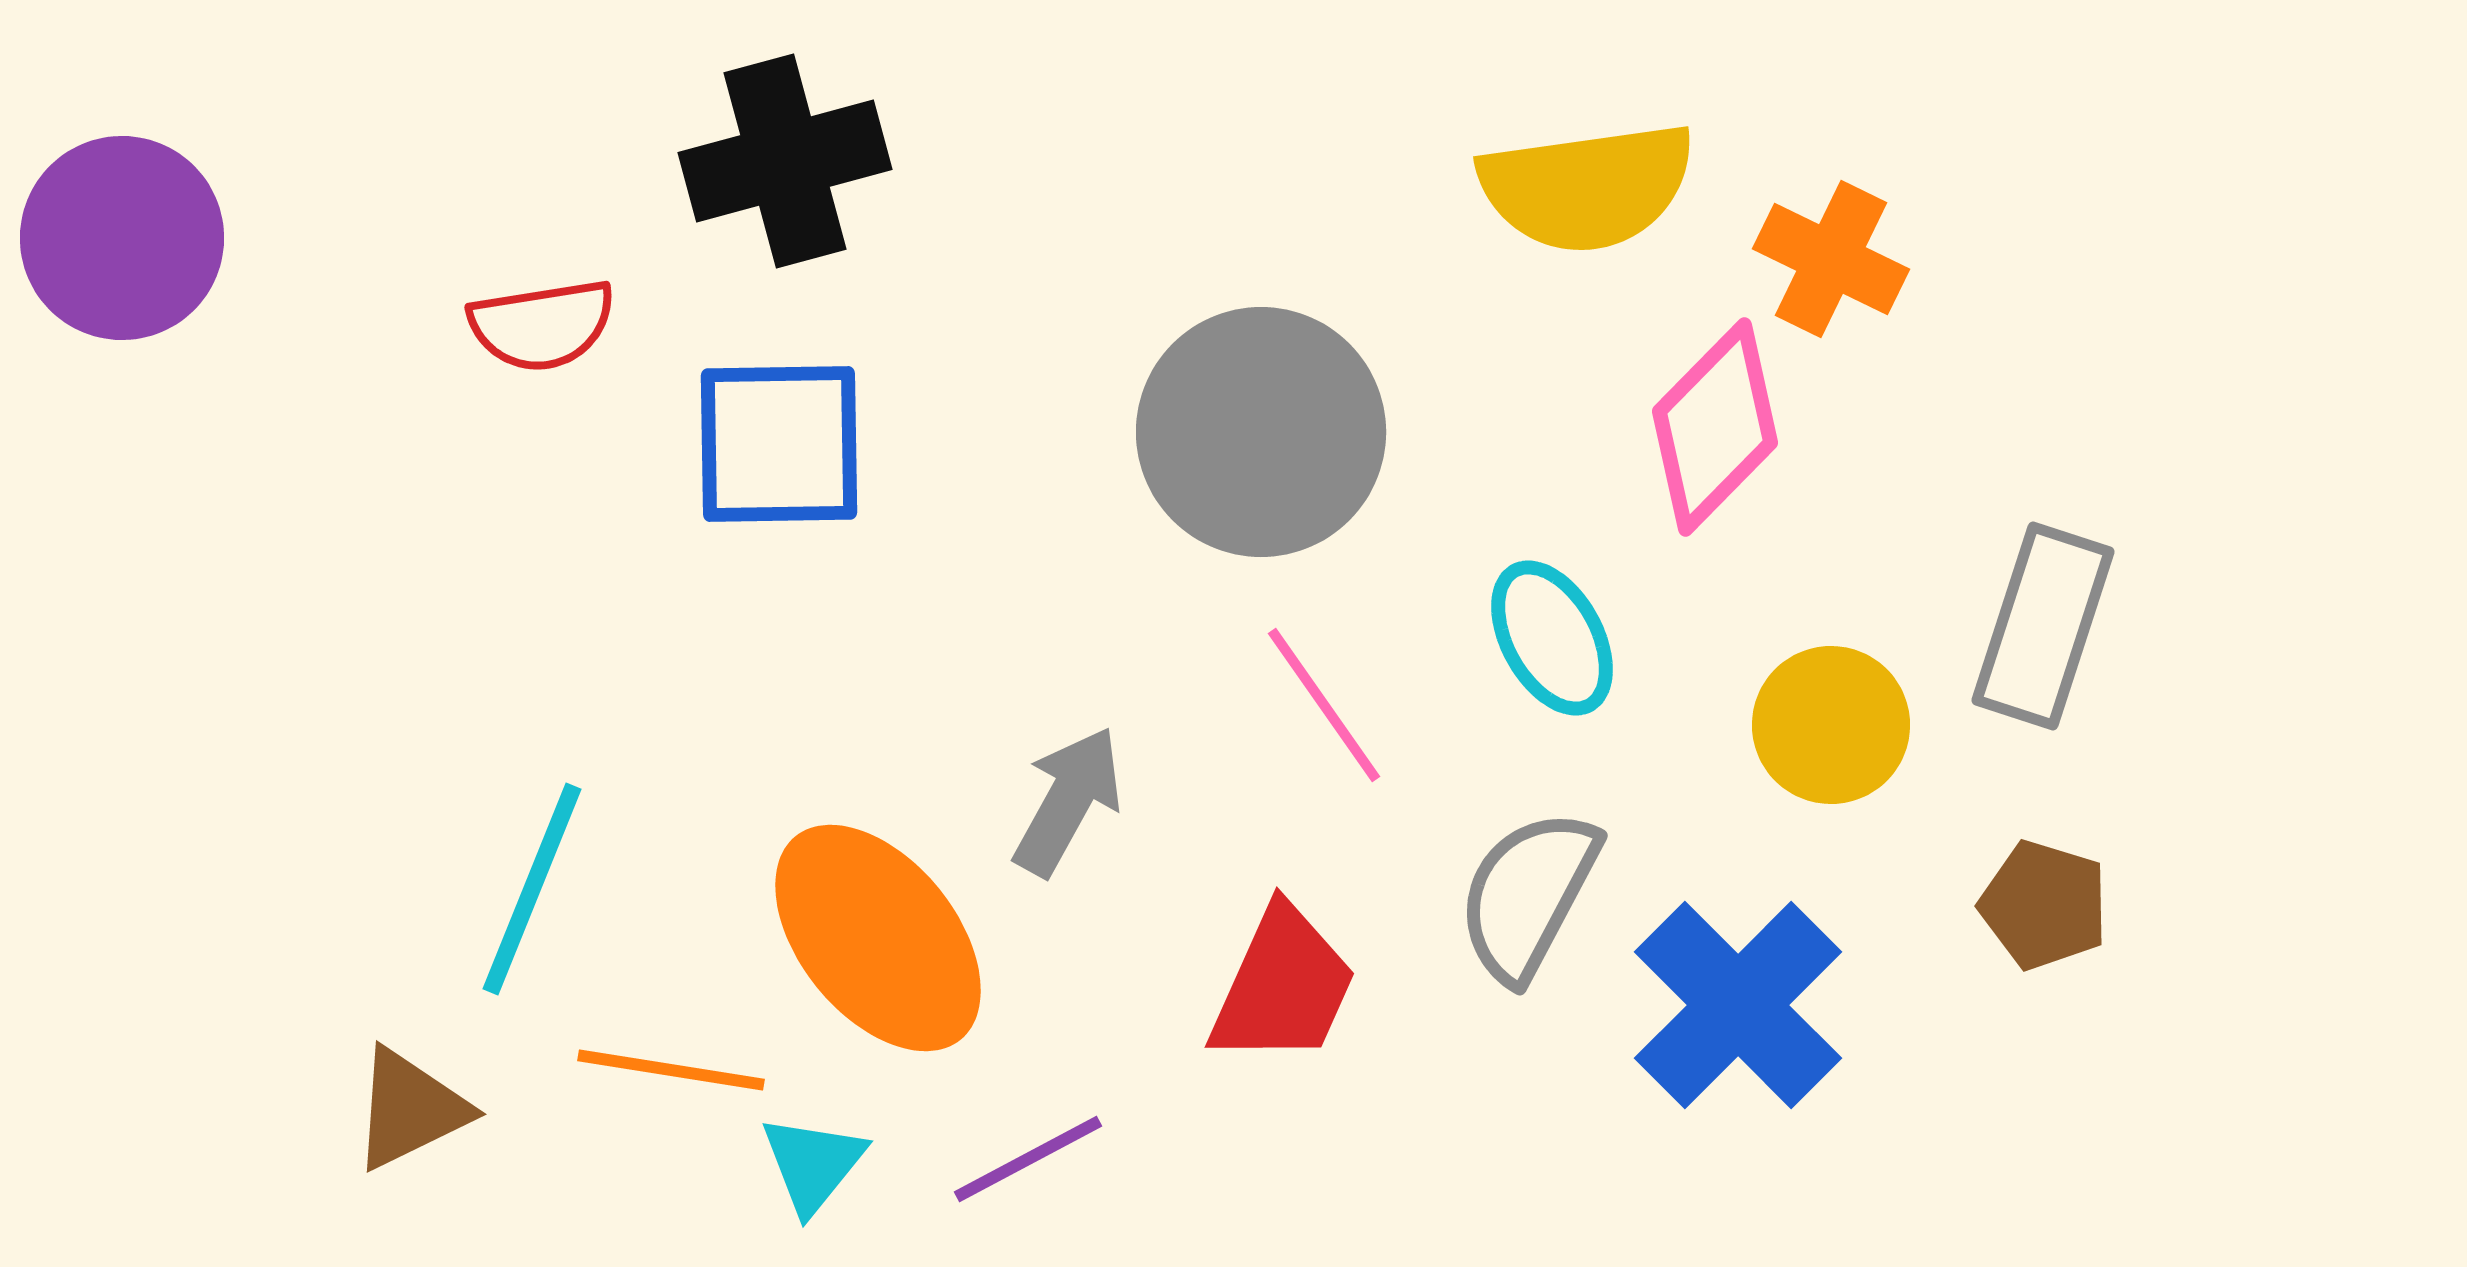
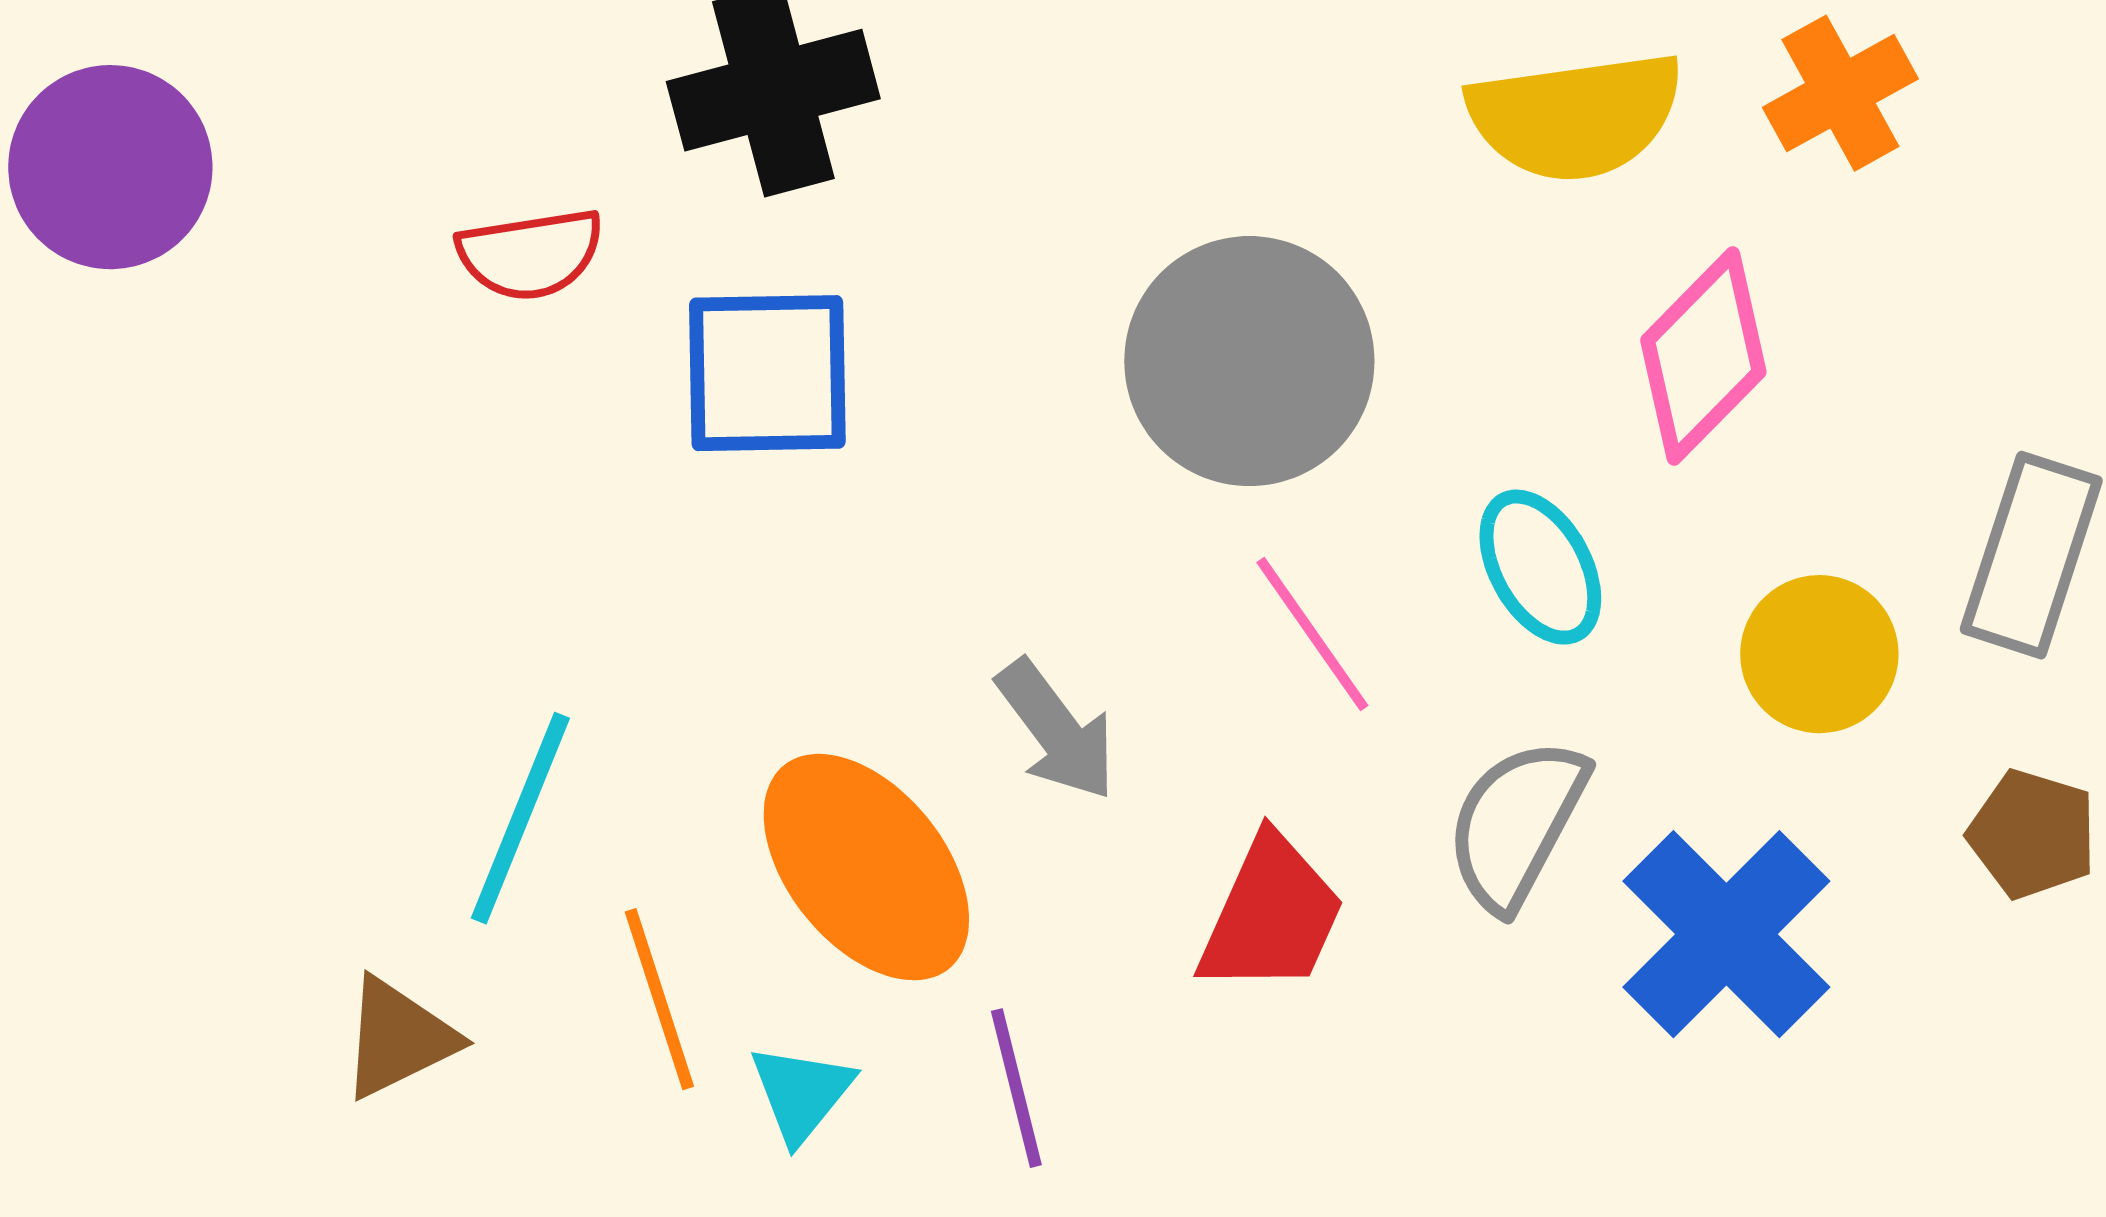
orange cross: (1831, 259) -> (1840, 93), moved, turned 35
gray arrow: (1068, 801) -> (1056, 730), turned 114
orange line: (671, 1070) -> (659, 999), turned 63
purple line: (1028, 1159) -> (1016, 1088), turned -76

